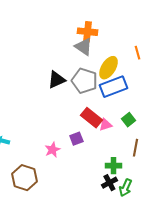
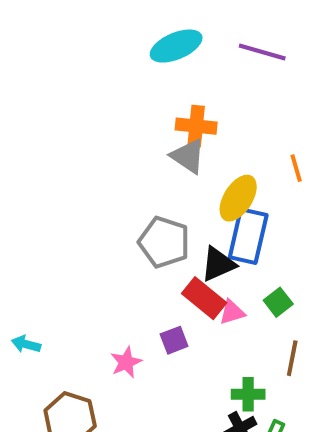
black triangle: (56, 80) -> (218, 264), moved
gray pentagon: (84, 81) -> (164, 242), moved
blue rectangle: (113, 87) -> (248, 236), turned -56

